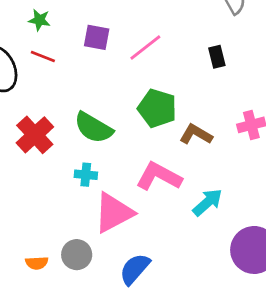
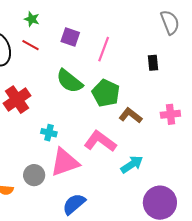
pink line: (145, 48) -> (104, 49), turned -40
green semicircle: (93, 128) -> (69, 81), moved
gray circle: (77, 255) -> (34, 175), moved

